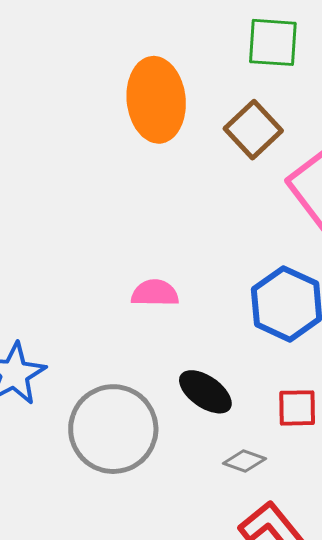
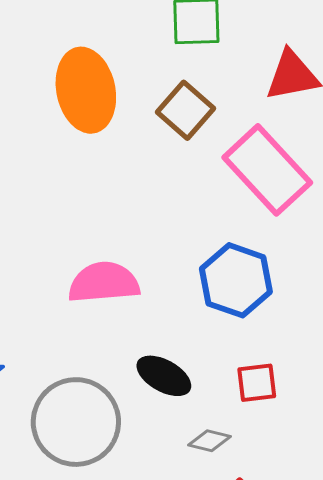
pink semicircle: (155, 293) -> (104, 283), size x1.5

